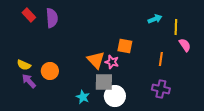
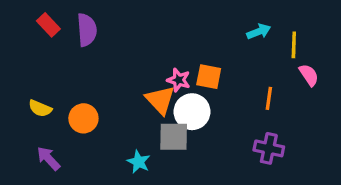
pink star: (112, 62) -> (179, 80), moved
purple arrow: (29, 81) -> (48, 158), moved
white circle: (115, 96) -> (192, 112), moved

